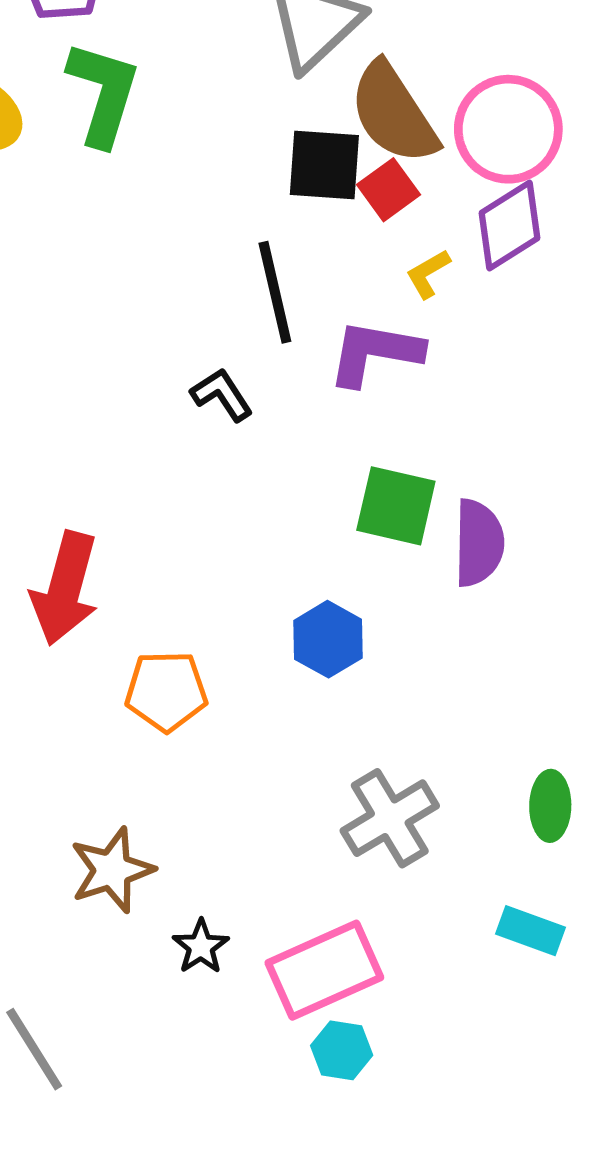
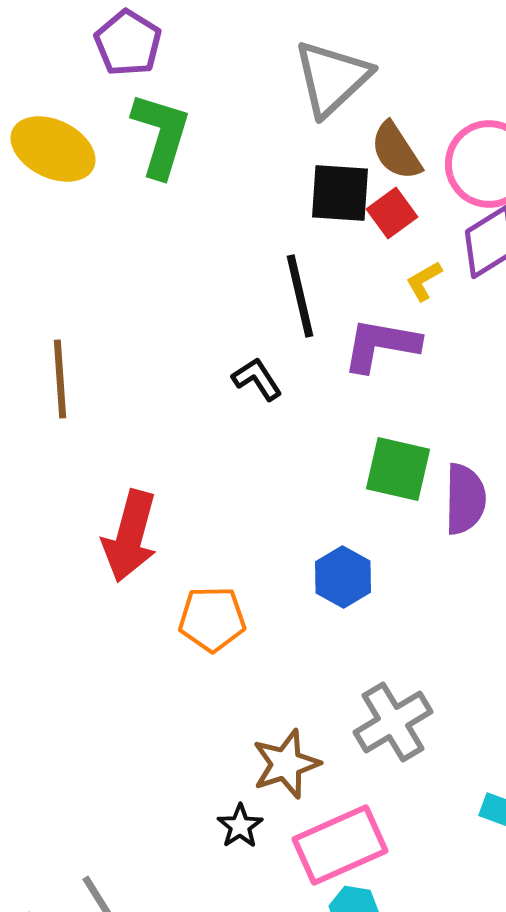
brown semicircle: (393, 113) -> (396, 151), size x0.7
brown star: (112, 870) -> (286, 764), moved

